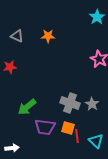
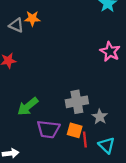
orange star: (48, 36) -> (32, 18), moved
gray cross: (70, 103) -> (77, 102), turned -30
gray star: (92, 104) -> (100, 117), moved

